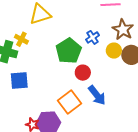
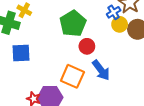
blue cross: (93, 37) -> (114, 12), moved
orange square: (69, 102) -> (72, 76), turned -30

